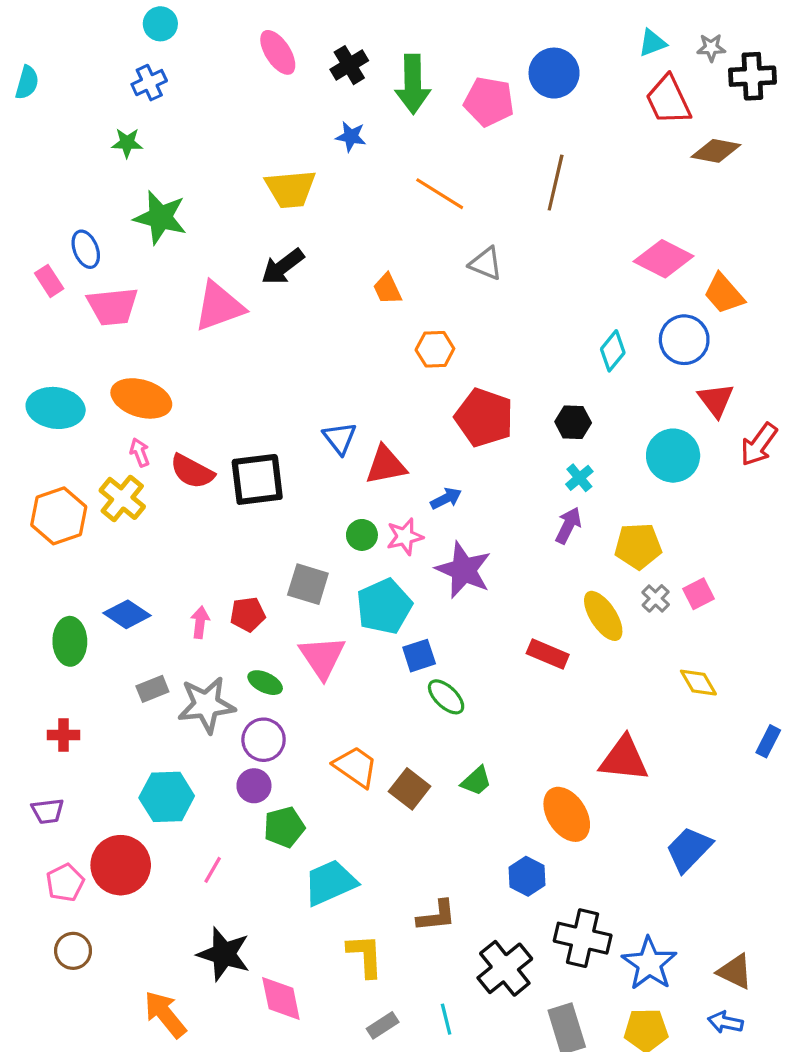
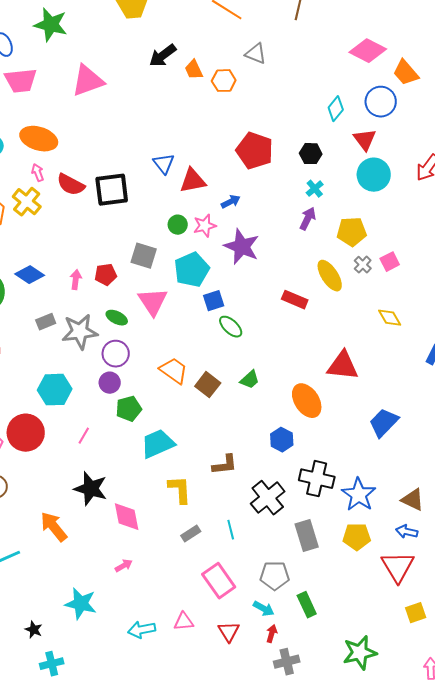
black arrow: (283, 267) -> (163, 56), moved
orange hexagon: (435, 349) -> (224, 81), moved
red triangle: (716, 400) -> (365, 140), moved

